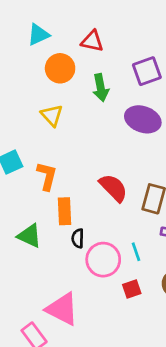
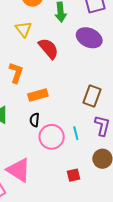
red semicircle: (113, 188) -> (48, 49), moved
orange rectangle: (65, 211) -> (38, 95), moved, turned 72
red square: (132, 289) -> (73, 175), moved

